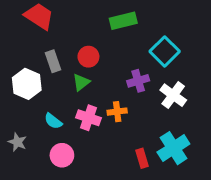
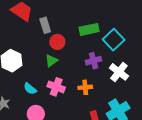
green rectangle: (123, 21) -> (89, 29), moved
gray rectangle: (53, 61) -> (45, 25), moved
orange cross: (117, 112) -> (85, 87), moved

